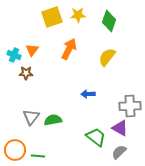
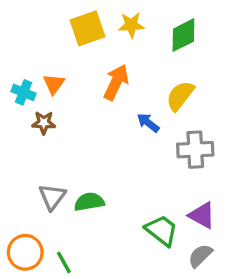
green diamond: (109, 21) -> (183, 35), turned 45
blue arrow: (88, 94) -> (148, 123), moved, turned 40
gray cross: (130, 106) -> (195, 150), moved
green line: (38, 156) -> (64, 262), turned 56

